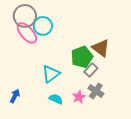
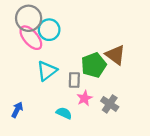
gray rectangle: (91, 70) -> (74, 80), moved, turned -40
cyan triangle: (51, 74) -> (47, 71), moved
pink star: (79, 97) -> (85, 98), moved

